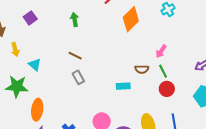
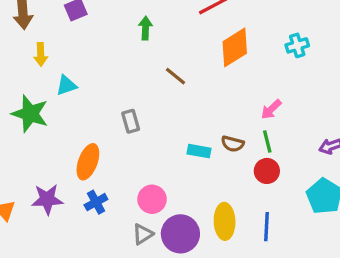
brown line: (75, 56) -> (176, 76), moved
cyan triangle: (35, 65) -> (66, 85), turned 48
brown semicircle: (142, 69) -> (233, 144), moved
orange ellipse: (37, 110) -> (88, 162), moved

